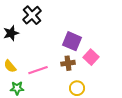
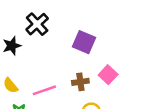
purple square: (72, 41) -> (84, 42), moved

